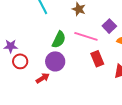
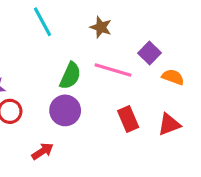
red rectangle: (97, 59) -> (128, 119), moved
red arrow: (43, 78) -> (43, 151), moved

